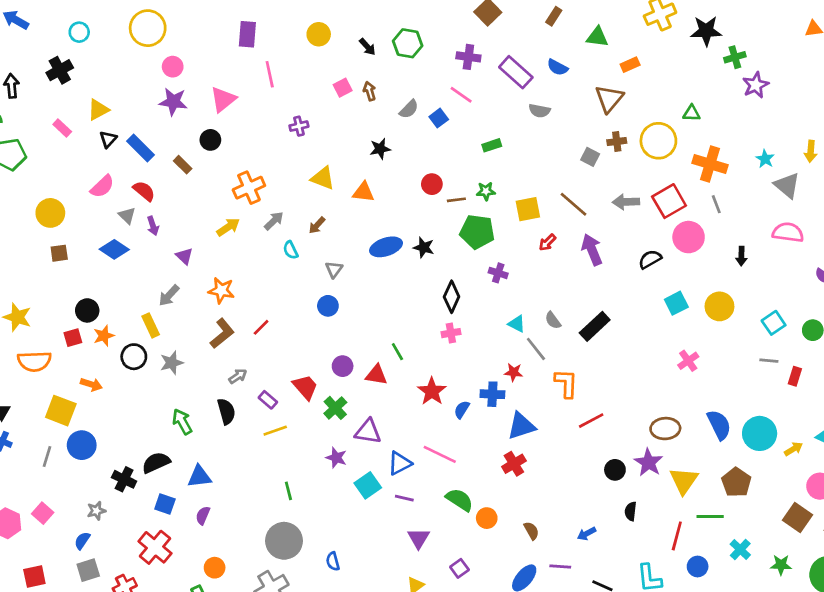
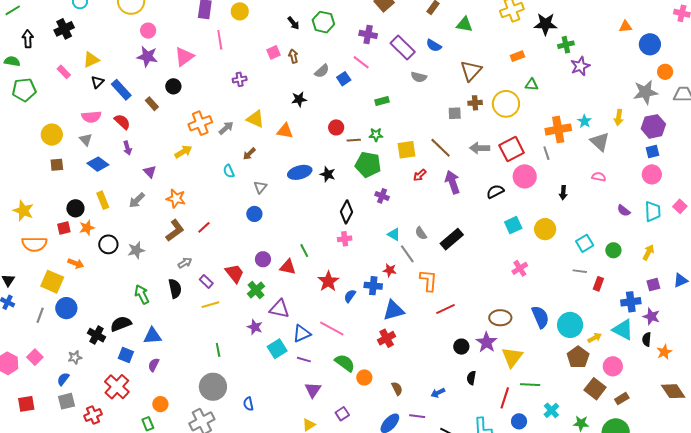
yellow circle: (319, 34) -> (240, 11), moved
orange rectangle: (630, 65) -> (517, 56), moved
gray square: (590, 157) -> (455, 113), turned -32
orange cross: (710, 164) -> (558, 129), moved, turned -30
pink semicircle: (102, 186) -> (91, 117), turned 36
gray triangle: (127, 216) -> (86, 140), moved
gray arrow: (274, 221) -> (226, 128), moved
pink semicircle: (788, 232) -> (599, 177), size x0.6
yellow rectangle: (151, 325) -> (103, 200), moved
brown pentagon: (736, 482) -> (578, 357), moved

